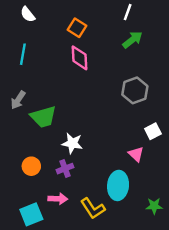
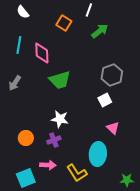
white line: (128, 12) -> (89, 10), moved
green arrow: (132, 40) -> (100, 31), moved
pink diamond: (79, 58) -> (42, 53), moved
green trapezoid: (43, 117) -> (60, 80), moved
white square: (153, 131) -> (105, 100), moved
green star: (154, 206) -> (127, 180), moved

